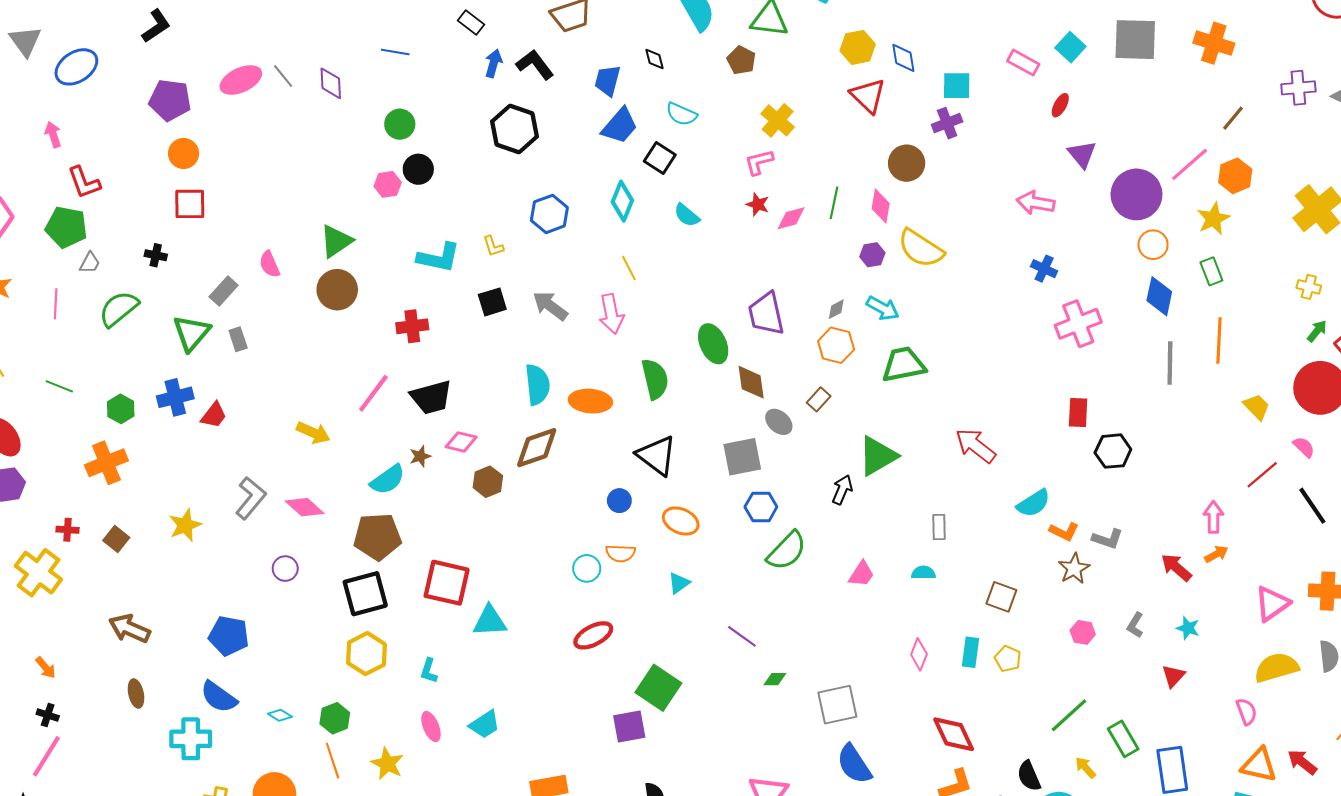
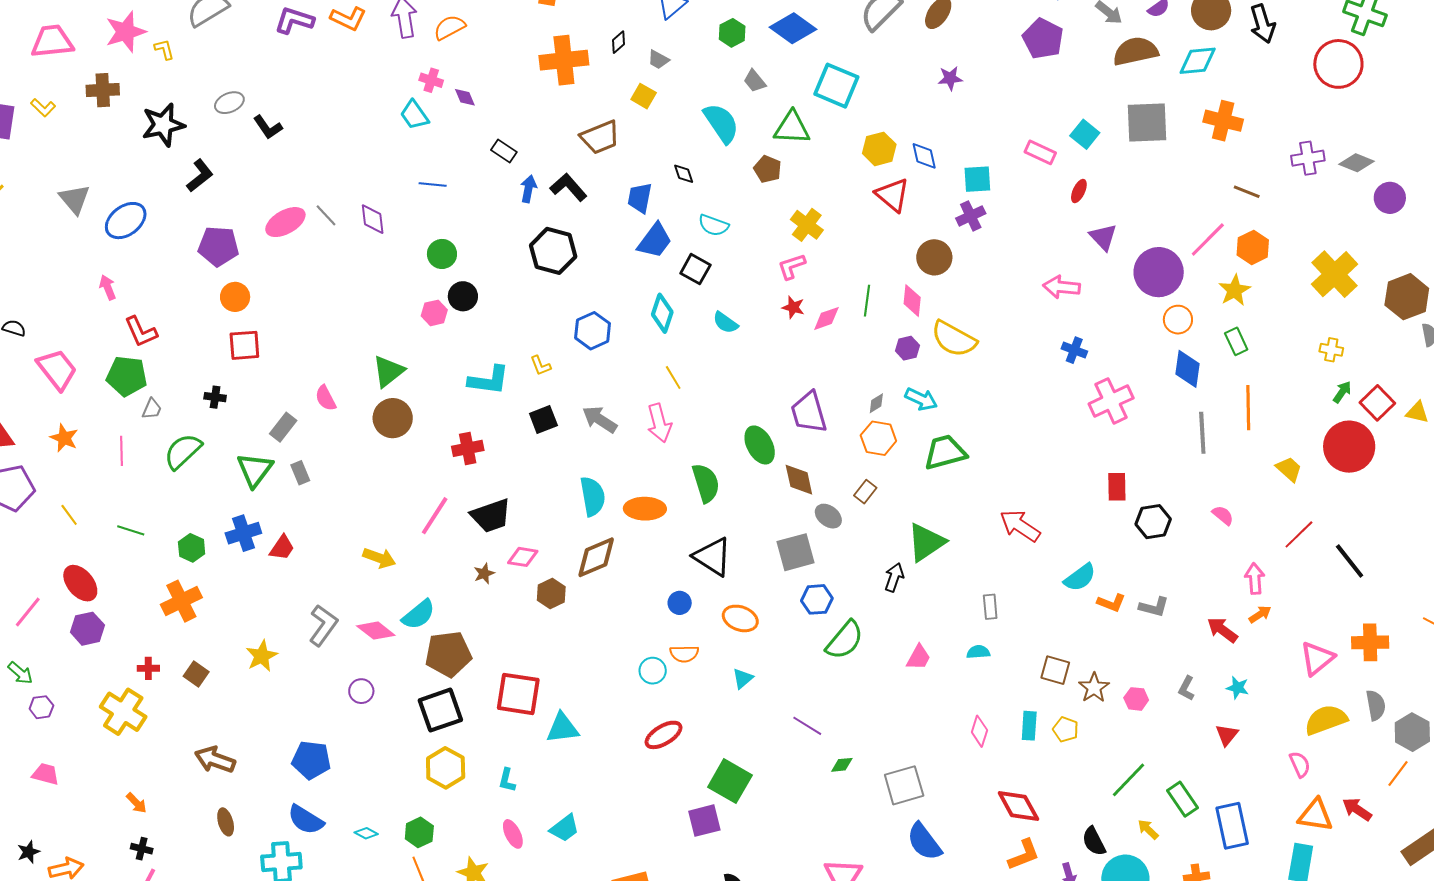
brown line: (1233, 118) -> (1247, 192), turned 76
pink semicircle: (1304, 447) -> (1223, 515), moved
cyan semicircle: (388, 480) -> (419, 615), moved
brown star: (1074, 569) -> (1094, 688), moved

